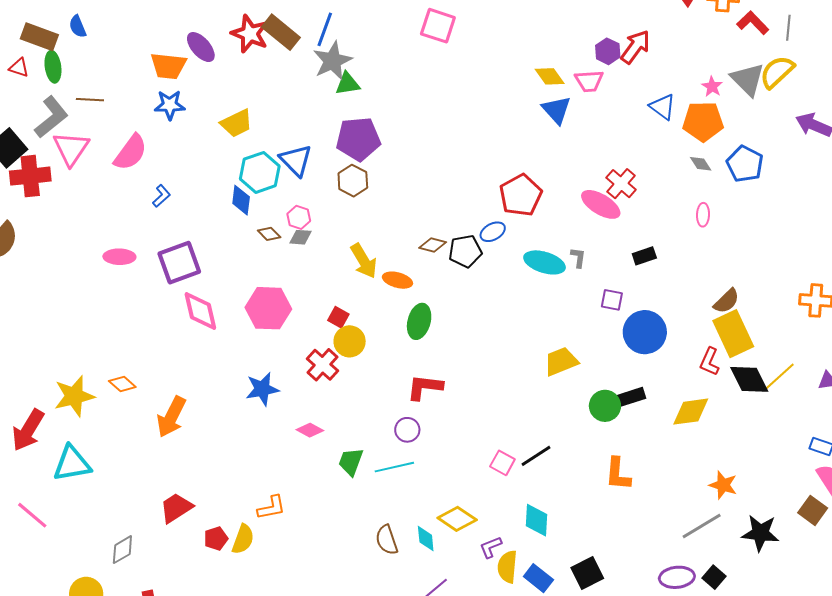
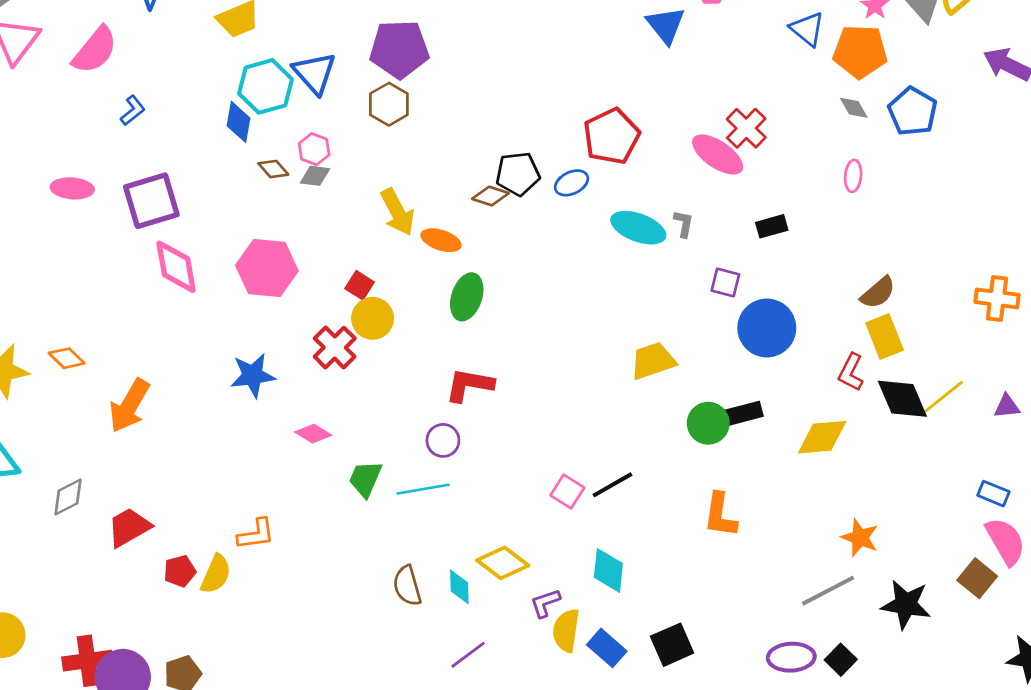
black pentagon: (465, 251) -> (518, 174), moved
yellow rectangle: (733, 334) -> (885, 337), size x0.7
gray diamond: (122, 550) -> (68, 497), moved

